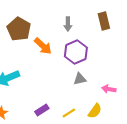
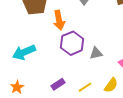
orange arrow: (43, 46) -> (59, 20), turned 36
purple hexagon: (76, 52) -> (72, 43), moved

